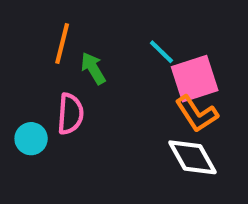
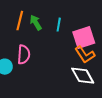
cyan line: (161, 52) -> (59, 25), moved, turned 56
green arrow: (93, 68) -> (36, 23), moved

